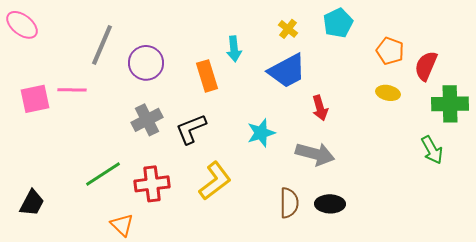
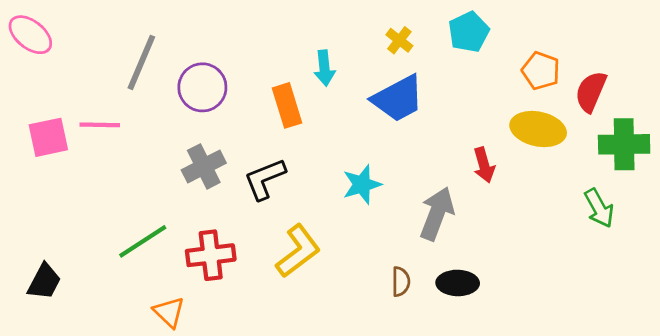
yellow ellipse: (388, 93) -> (538, 129), size x1.6
red arrow: (320, 108) -> (484, 165), moved
gray arrow: (315, 154) -> (437, 214), turned -84
brown semicircle: (289, 203) -> (401, 282), size x0.7

